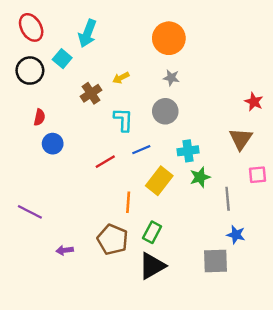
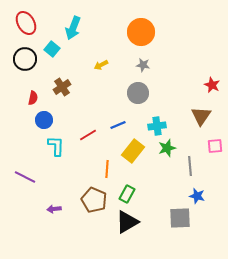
brown cross: (91, 93) -> (62, 87), moved
cyan L-shape: (123, 120) -> (56, 146), moved

